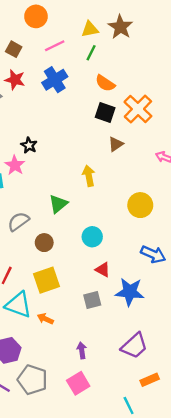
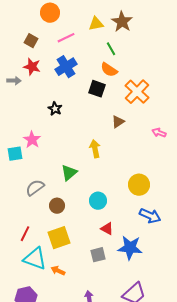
green line: (91, 53) -> (111, 49), moved, turned -56
black square: (105, 113) -> (97, 89), moved
black star: (29, 145) -> (55, 109), moved
yellow circle: (140, 205) -> (139, 185), moved

